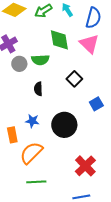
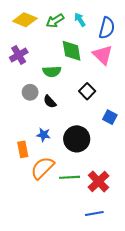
gray circle: (19, 64) -> (30, 92), moved
black semicircle: (38, 89) -> (50, 102), turned -40
blue square: (96, 104) -> (110, 117), turned -32
green line: (36, 182) -> (69, 177), moved

